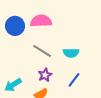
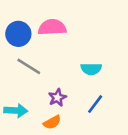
gray line: (42, 51) -> (29, 66), moved
cyan arrow: (13, 85) -> (16, 111), turned -144

